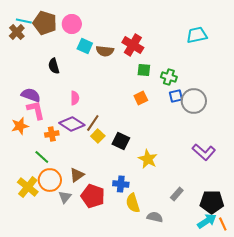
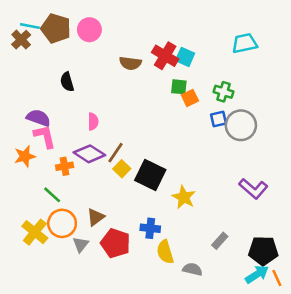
cyan square: (85, 46) -> (185, 57), moved
green cross: (169, 77) -> (224, 92), moved
orange square: (141, 98) -> (190, 98), moved
black square: (121, 141) -> (150, 175), size x1.4

